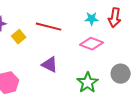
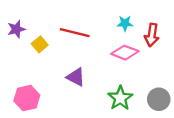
red arrow: (115, 18) -> (152, 35), moved
gray circle: (121, 74) -> (159, 99), moved

